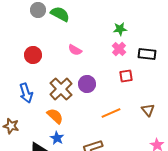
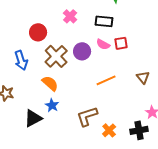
pink cross: (119, 49) -> (70, 16), moved
pink semicircle: (75, 50) -> (103, 44), moved
black rectangle: (147, 54) -> (104, 21), moved
red circle: (33, 55) -> (38, 32), moved

